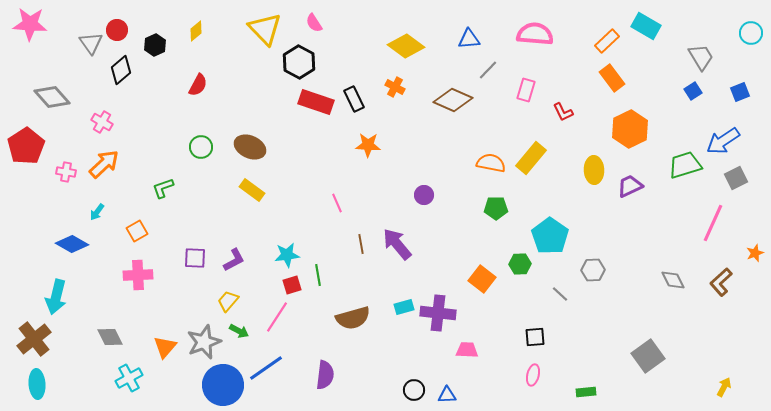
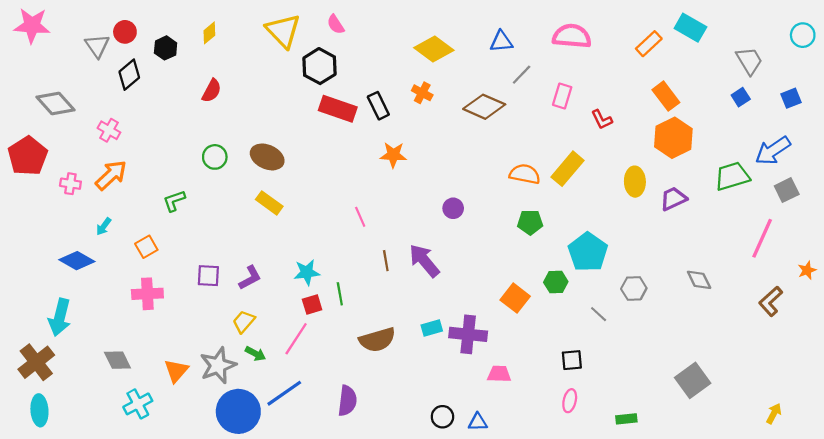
orange rectangle: (612, 78) -> (666, 96), moved
gray diamond: (673, 280) -> (699, 280), moved

